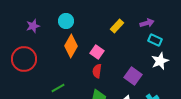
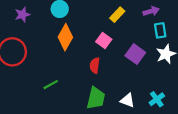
cyan rectangle: (155, 40) -> (160, 30), turned 56
pink square: (97, 52) -> (104, 41), moved
purple square: (133, 76) -> (135, 54), moved

